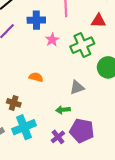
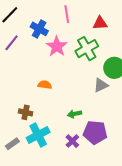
blue cross: (36, 20) -> (39, 29), turned 36
pink star: (52, 40) -> (57, 46), size x1.5
gray triangle: (77, 87) -> (101, 85), moved

